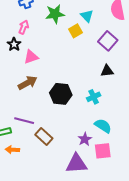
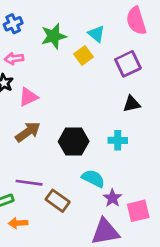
pink arrow: (24, 27) -> (14, 59), turned -112
purple square: (108, 41) -> (128, 64), turned 30
cyan cross: (94, 97) -> (118, 140), turned 32
cyan semicircle: (103, 126) -> (93, 178), moved

